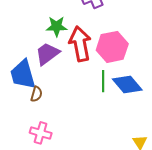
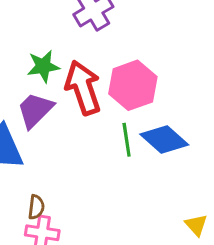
brown semicircle: (36, 94) -> (36, 207), moved

